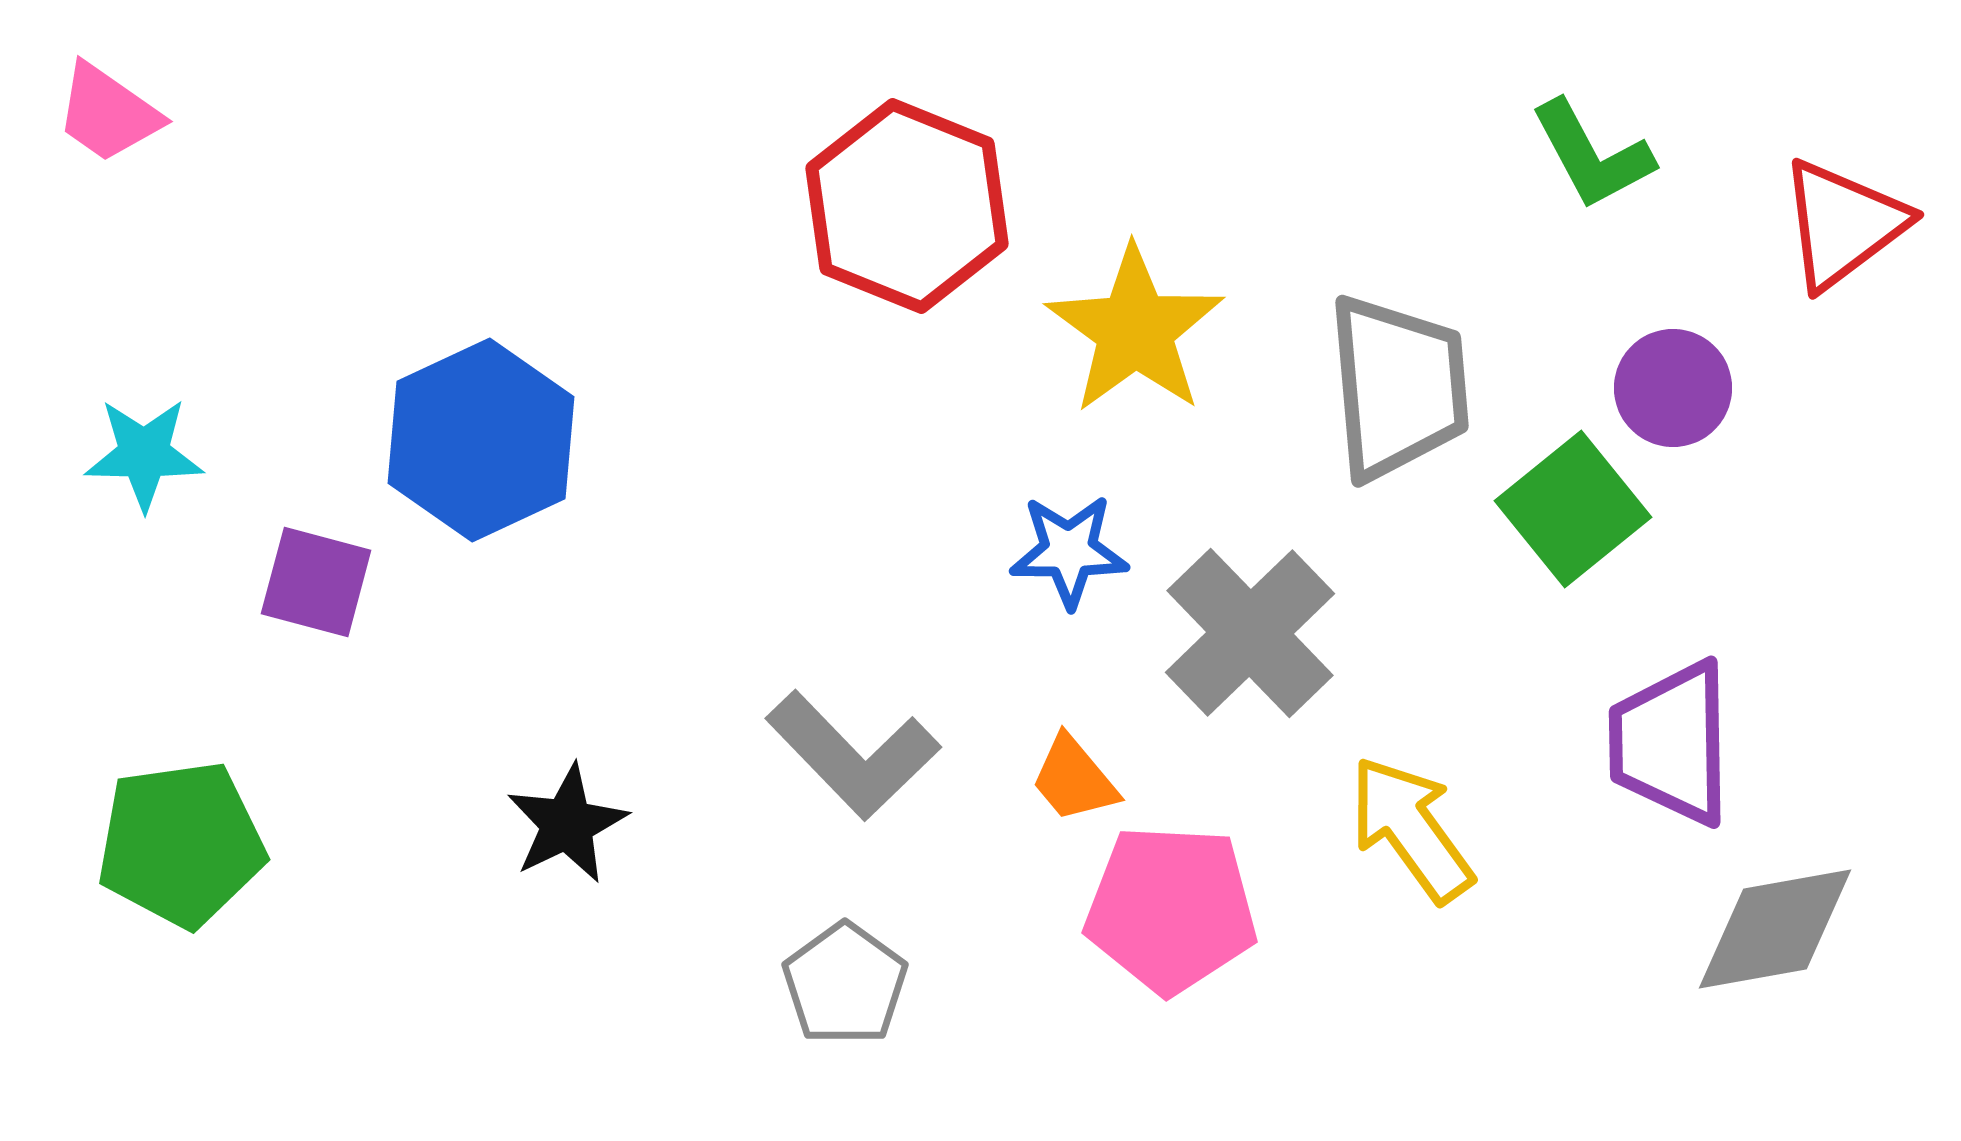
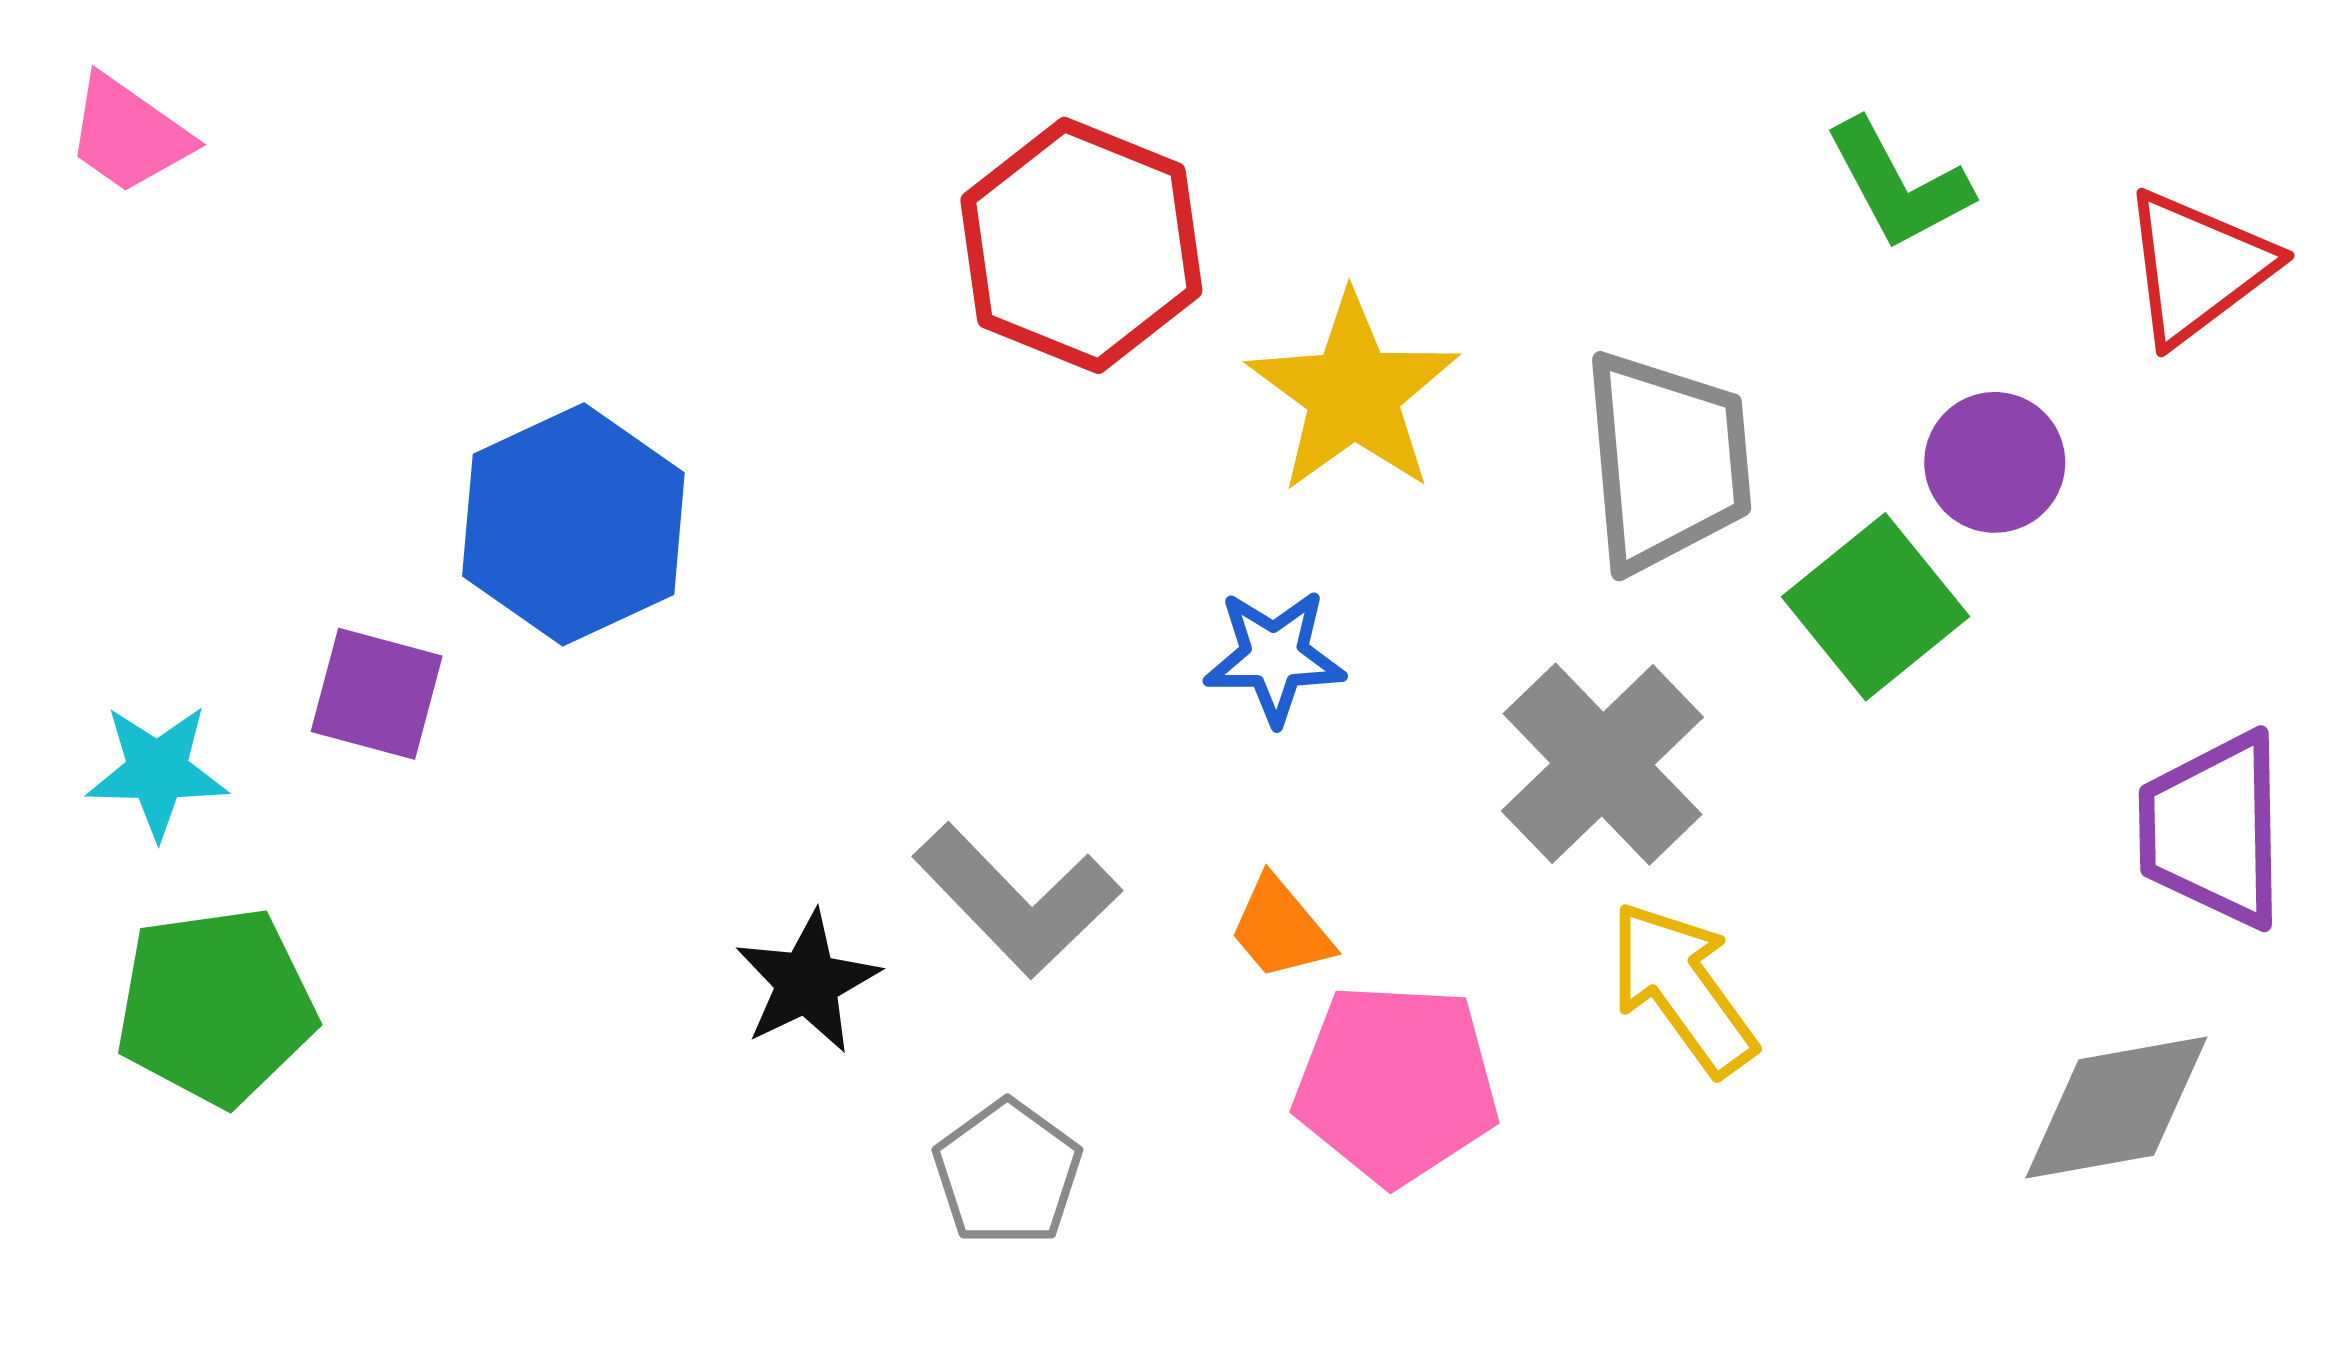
cyan star: (144, 454) -> (157, 771), moved
gray cross: (1250, 633) -> (1602, 764), moved
purple trapezoid: (1671, 743) -> (2213, 830), moved
black star: (567, 824) -> (807, 982), moved

